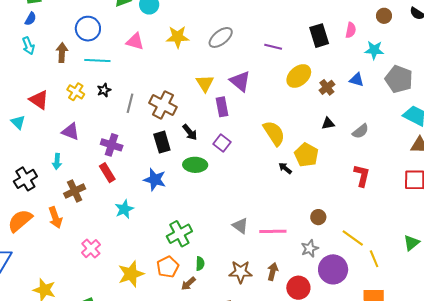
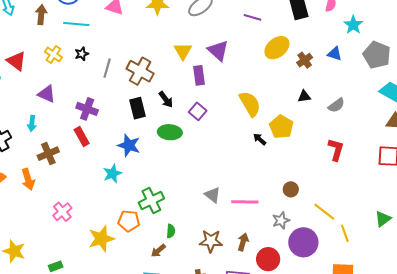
cyan star: (374, 50) -> (353, 25), turned 30
cyan star: (124, 209) -> (112, 174), moved
orange pentagon: (168, 267) -> (129, 221), moved, turned 30

